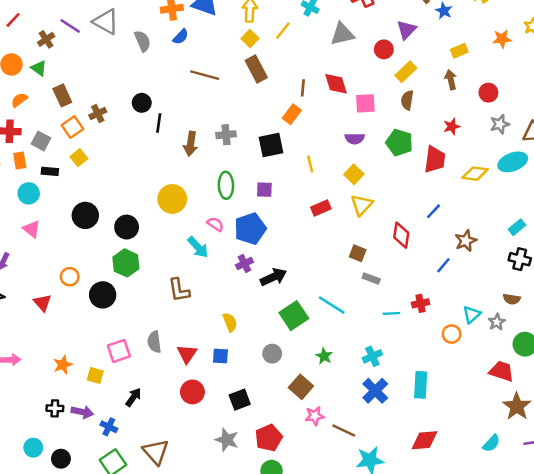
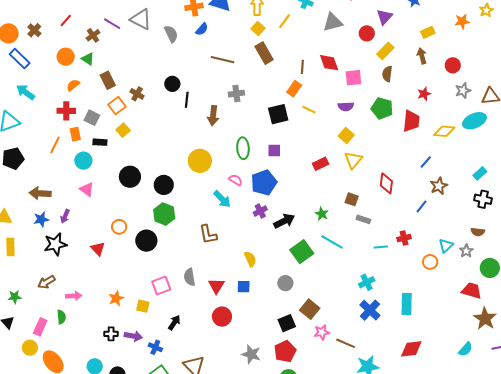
brown cross: (98, 114) -> (137, 94), turned -32
gray cross: (226, 135) -> (236, 94), moved
yellow line: (310, 164) -> (309, 110), moved, turned -48
blue line: (433, 211) -> (426, 162), moved
green star: (324, 356) -> (322, 214), moved
black square: (240, 400) -> (287, 323), moved

